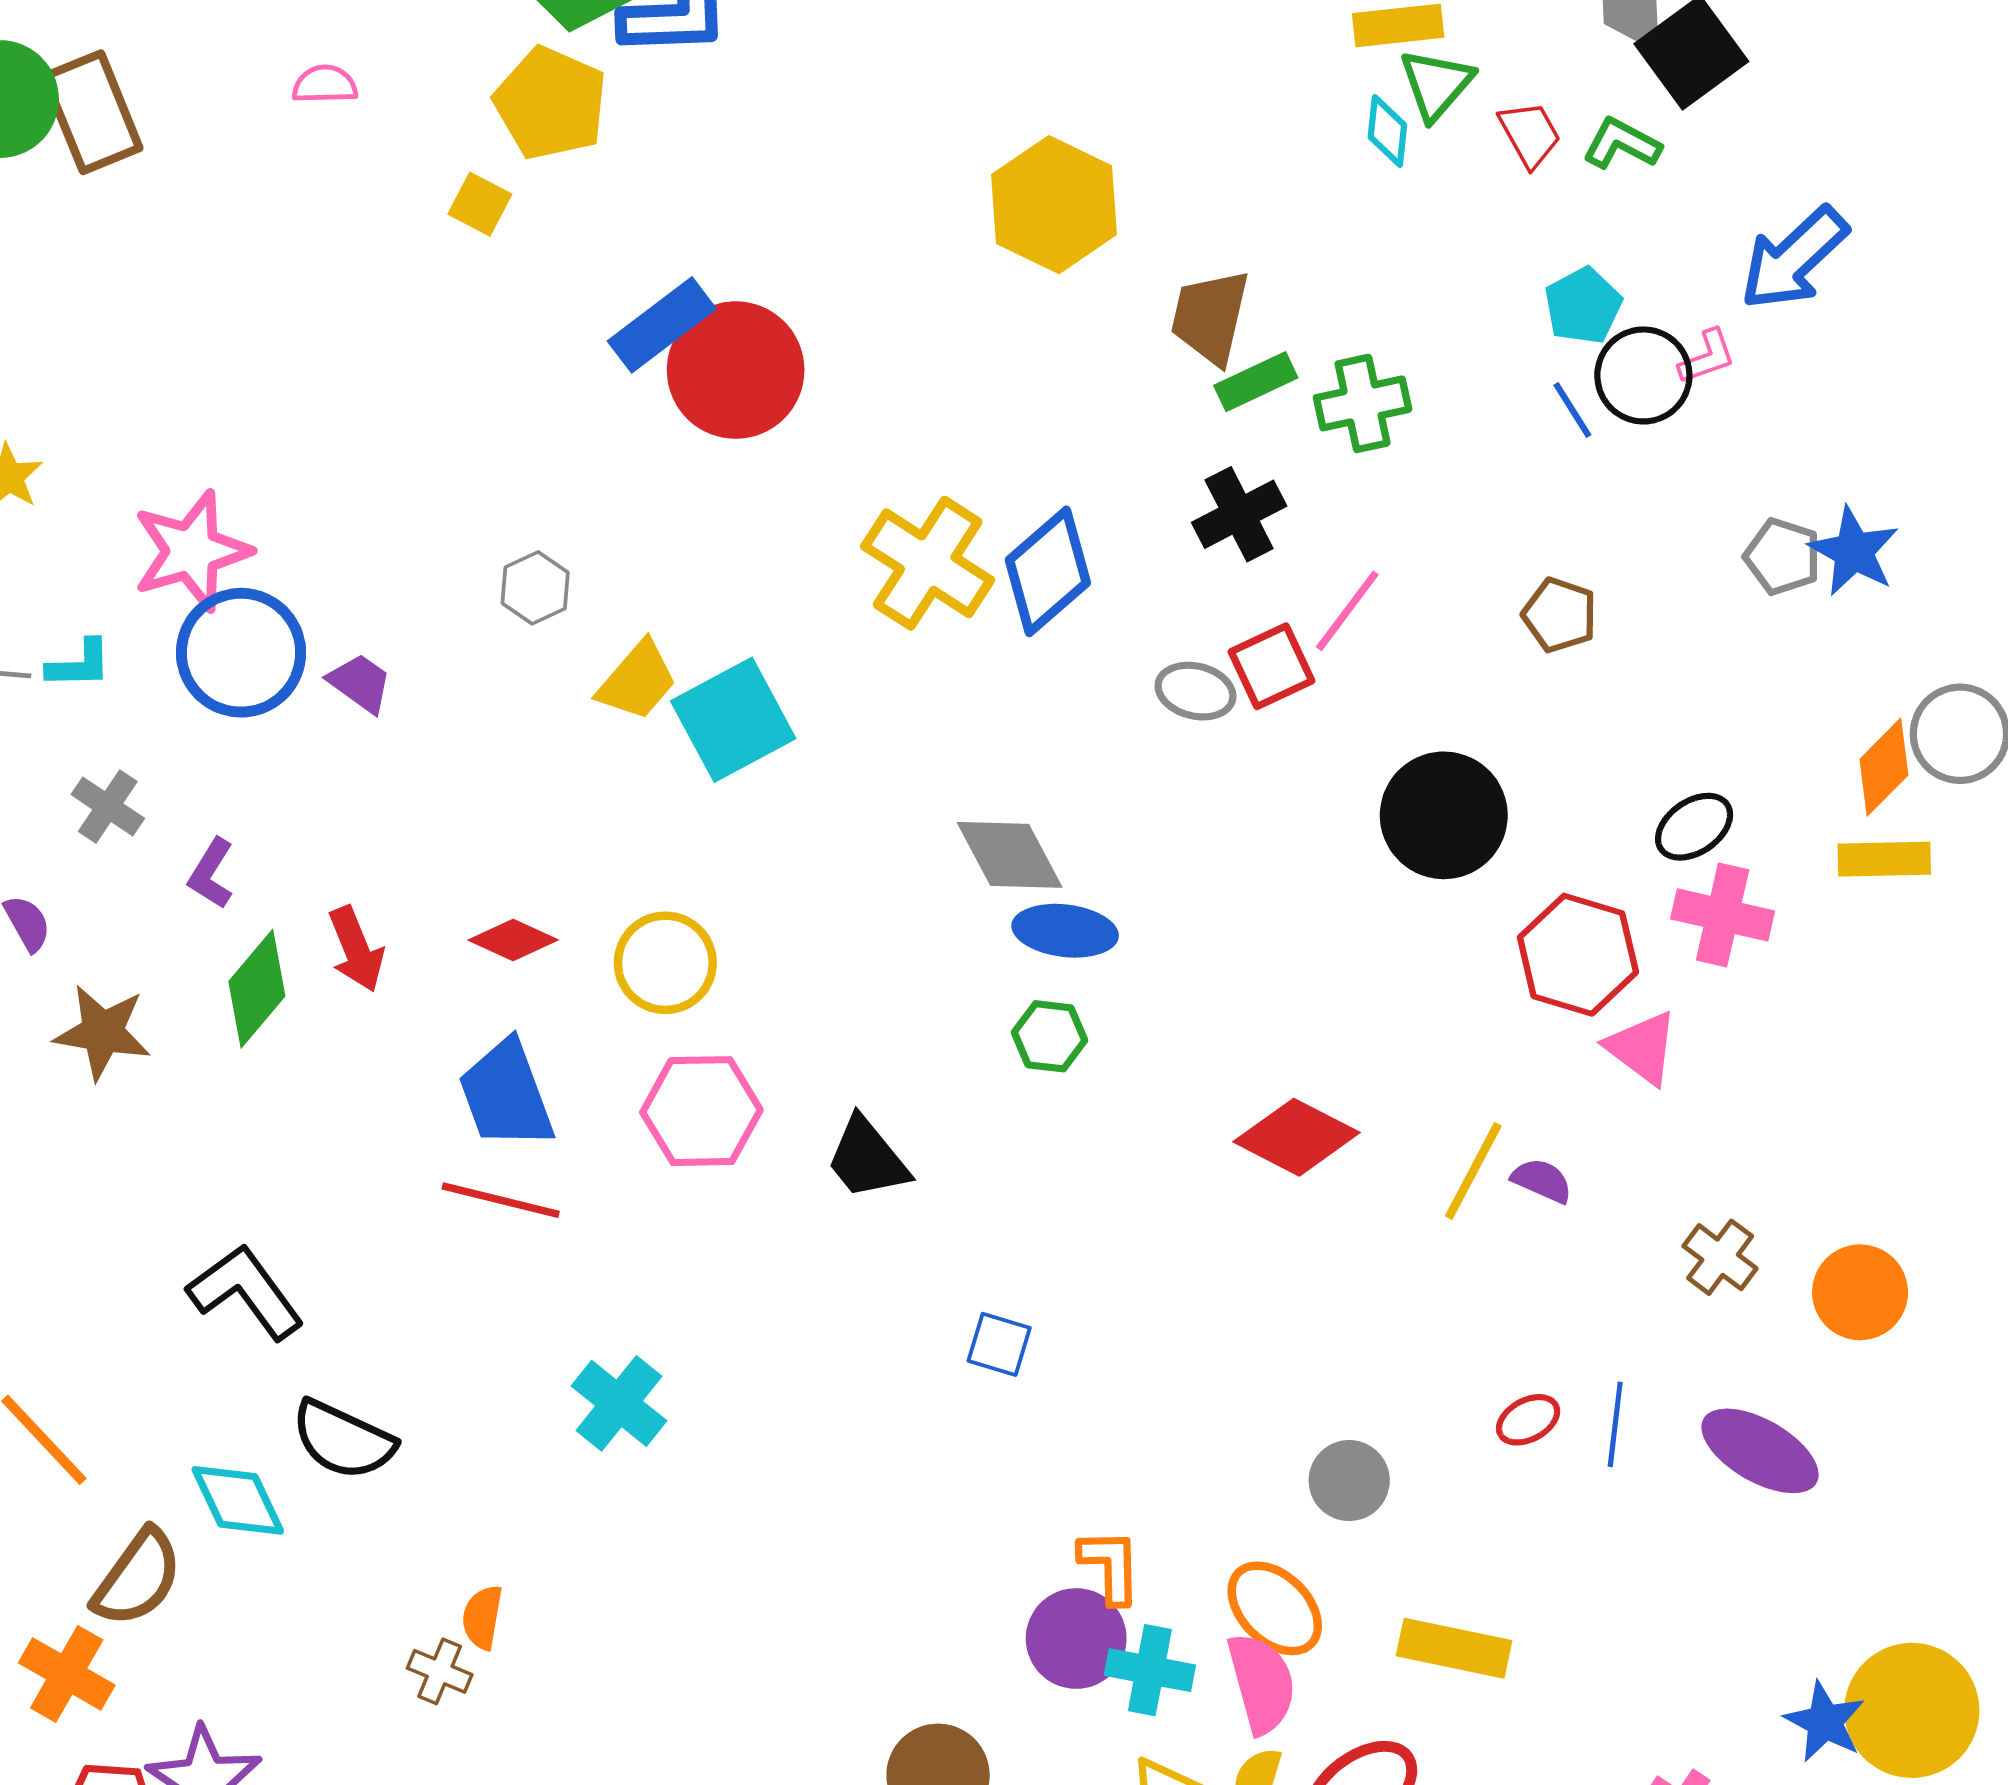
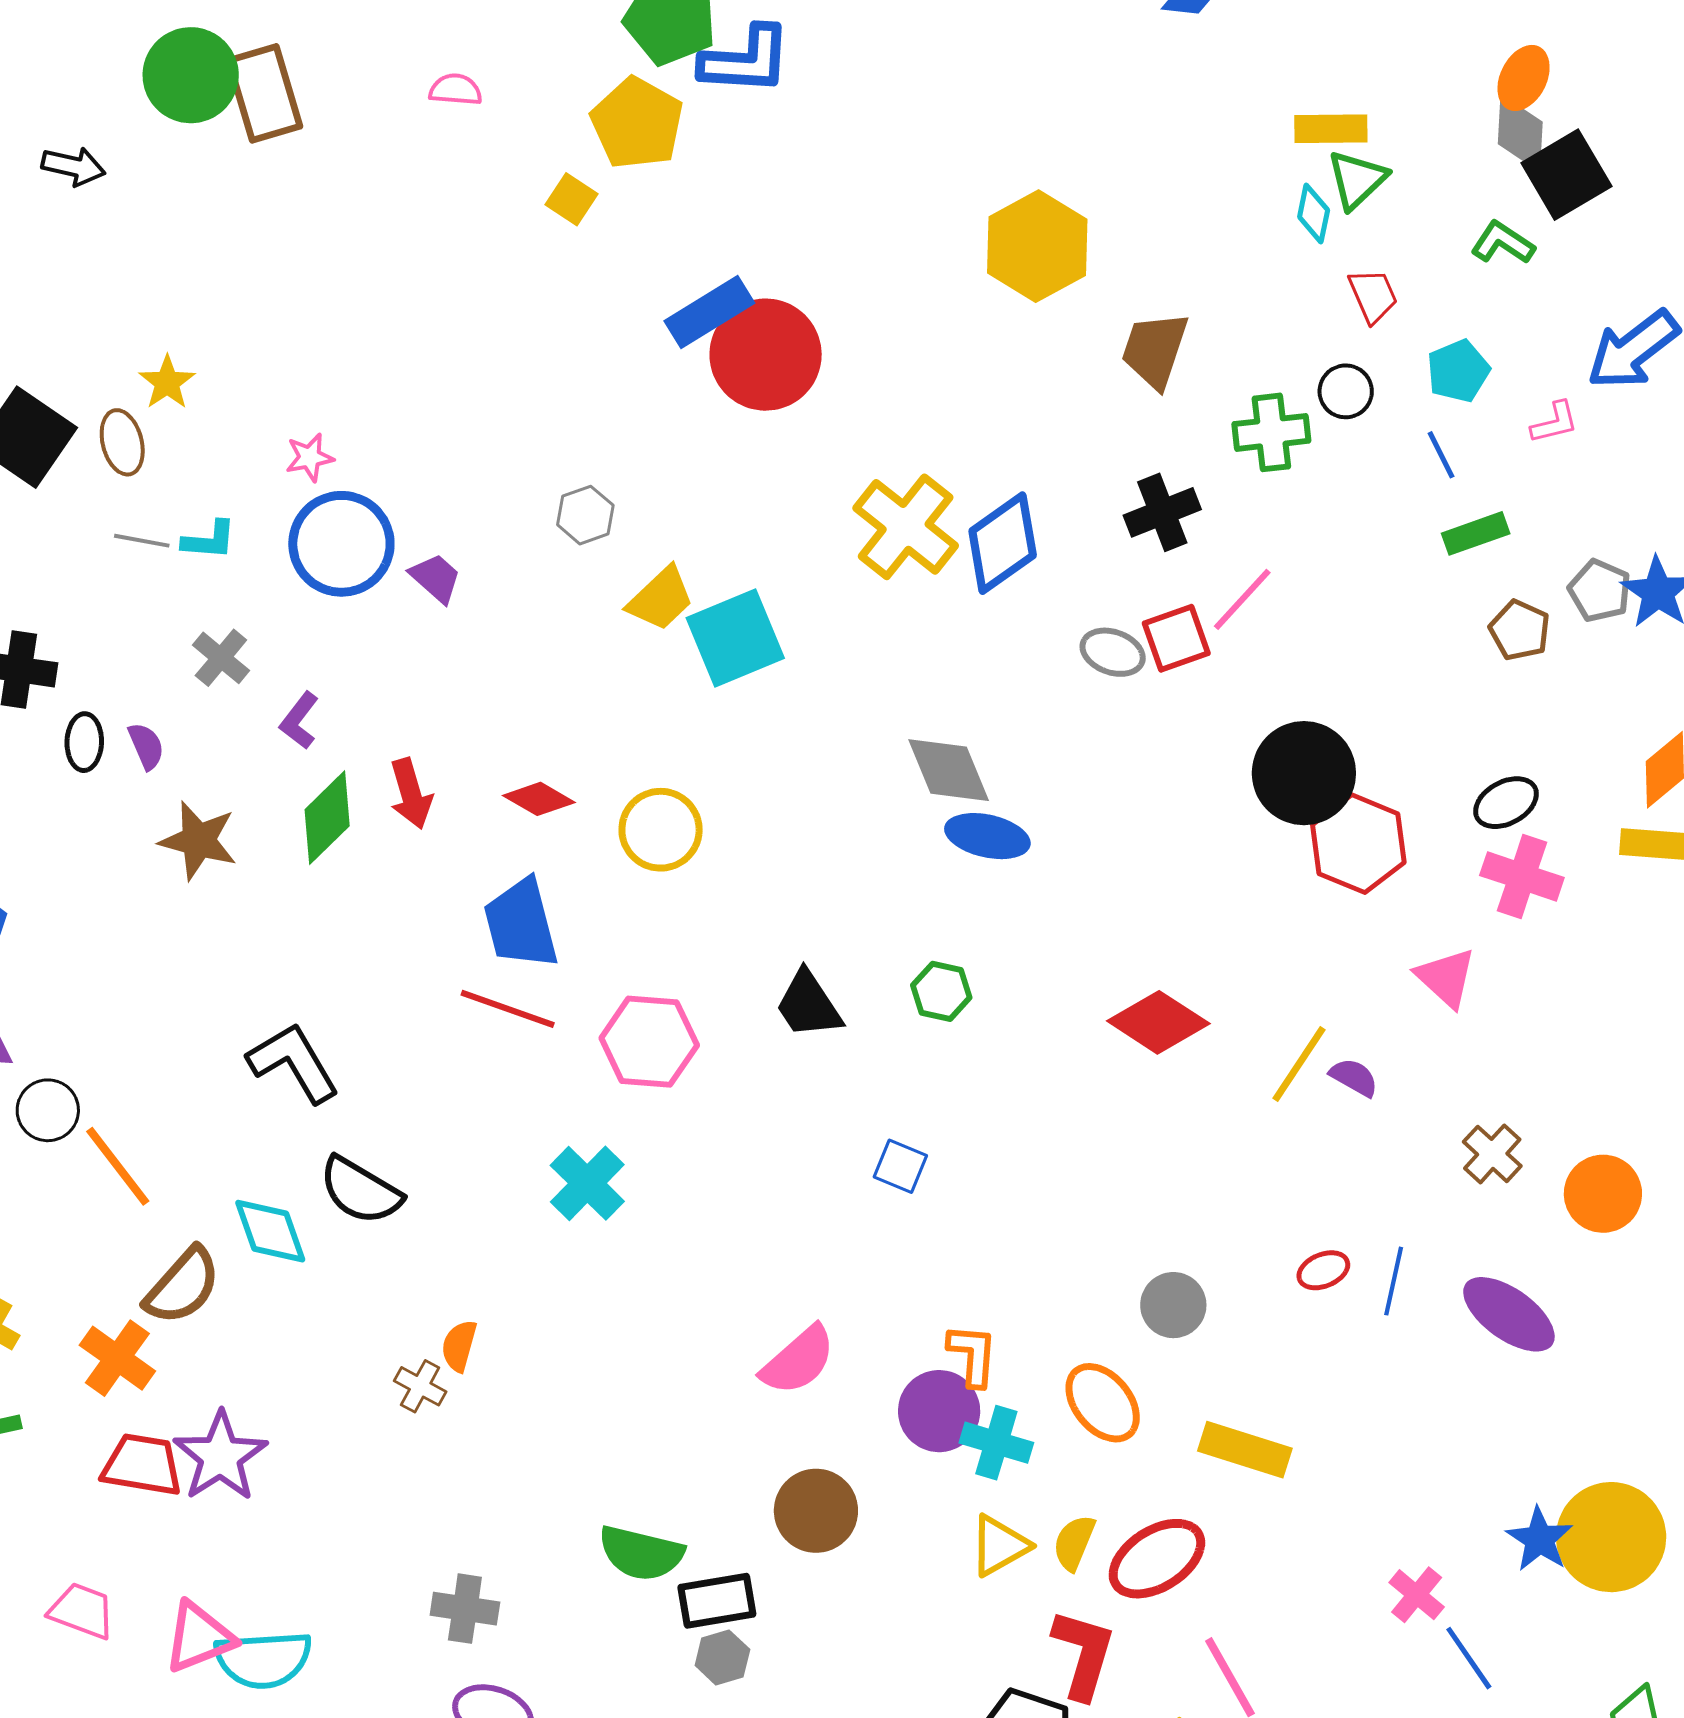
red trapezoid: (1530, 134) -> (1373, 296), moved
black circle: (1643, 375) -> (1346, 391), moved, size x0.7
green rectangle: (1256, 382) -> (1476, 533), moved
pink star: (192, 551) -> (310, 457), size x0.5
brown pentagon: (1560, 615) -> (1520, 630), moved
red hexagon: (1578, 955) -> (1358, 844), moved
green hexagon: (1050, 1036) -> (941, 991), moved
pink hexagon: (701, 1111) -> (649, 1042), moved
pink semicircle: (1262, 1683) -> (798, 1360), moved, turned 58

